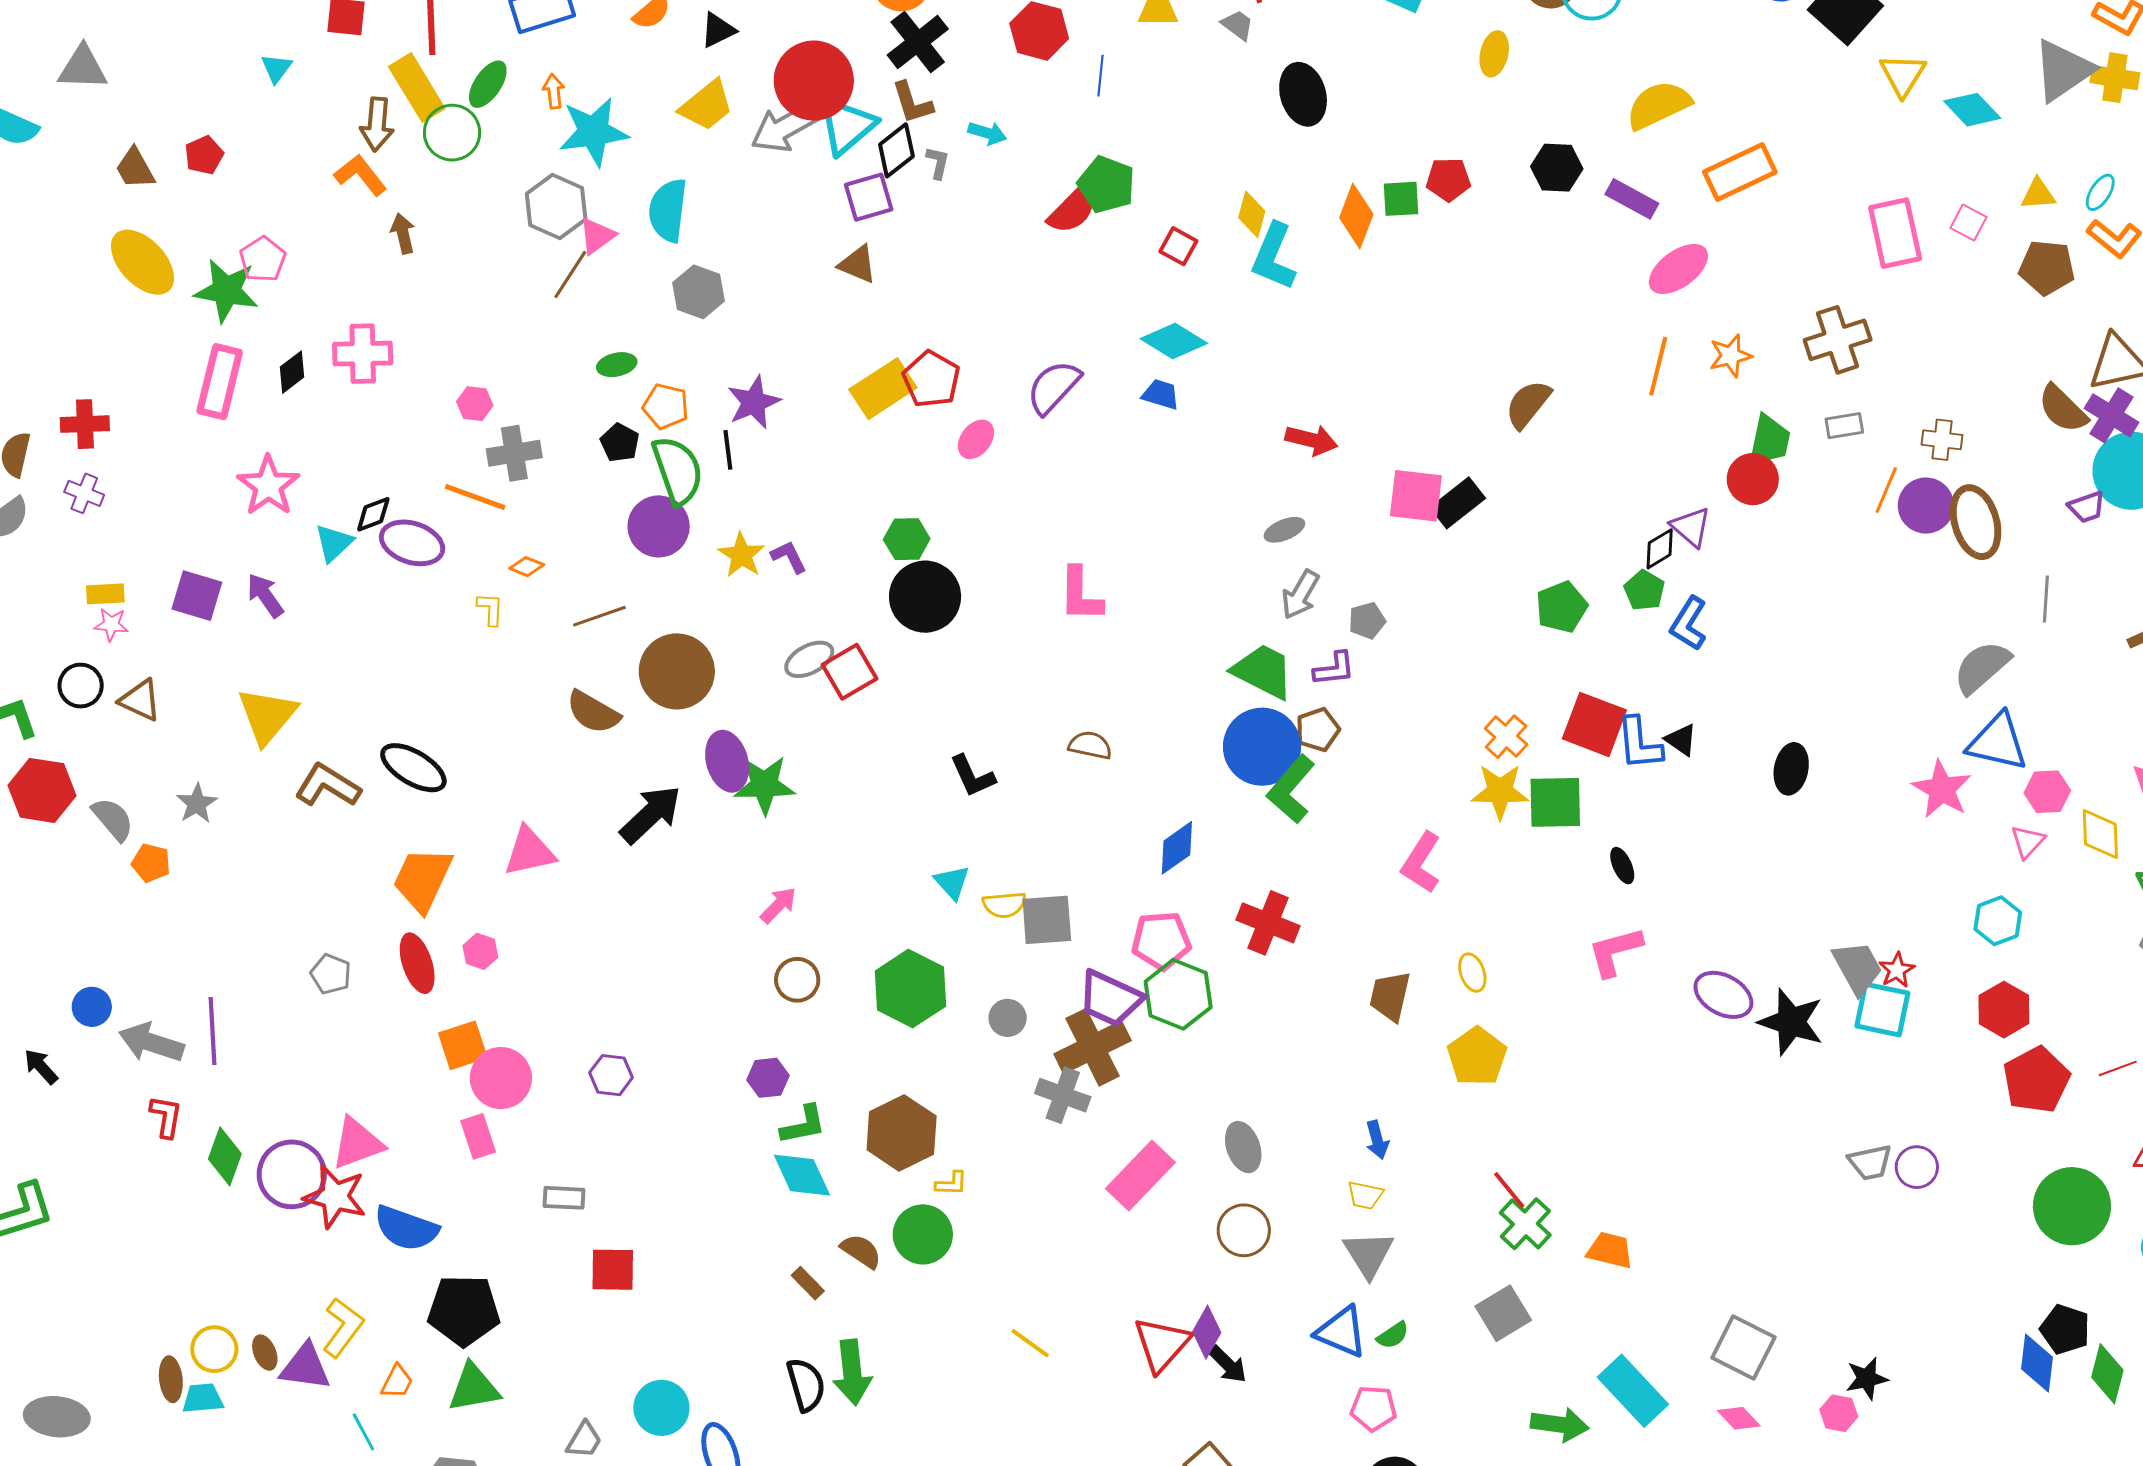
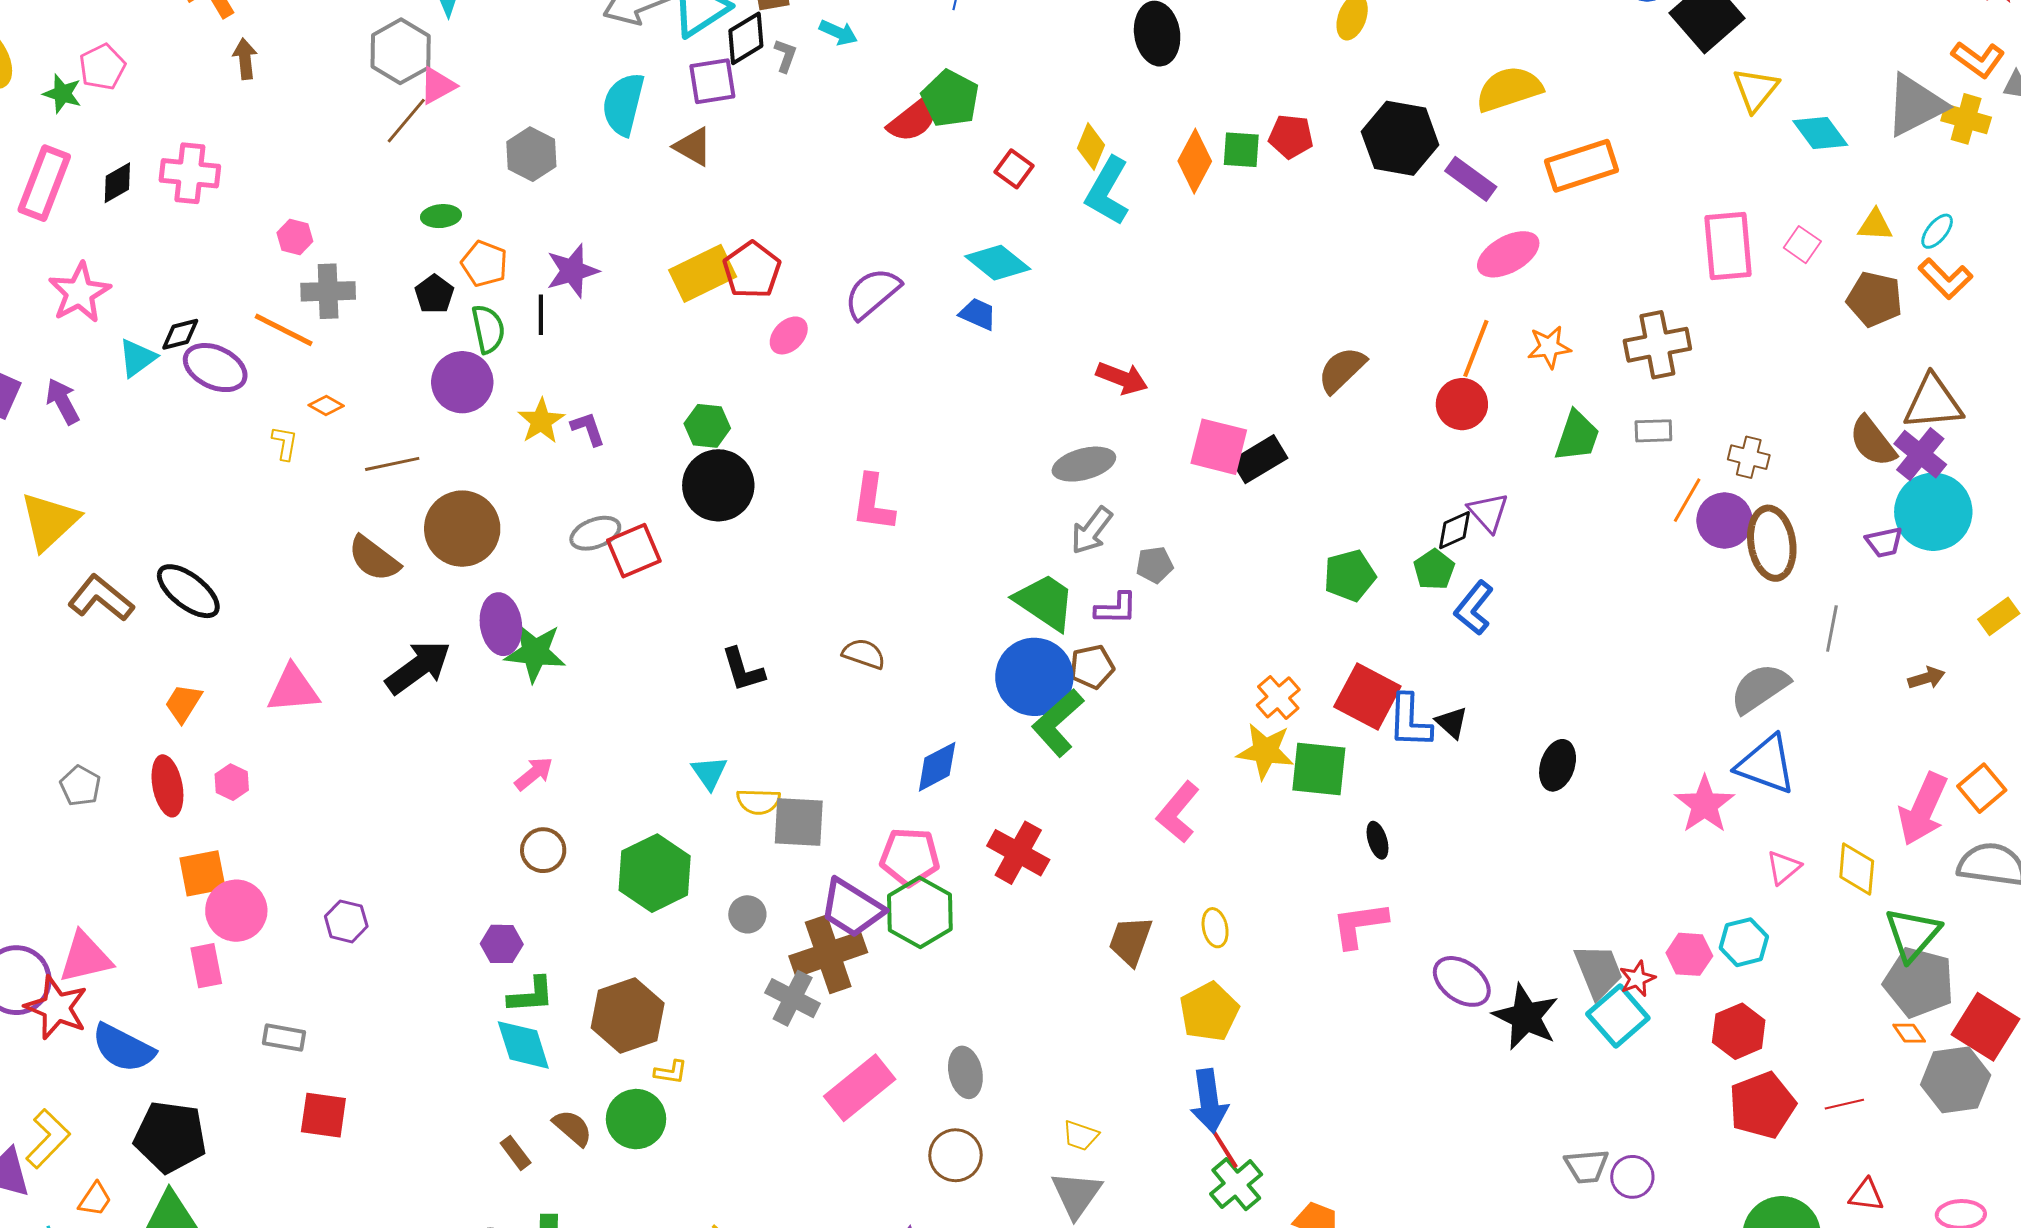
black hexagon: (1557, 168) -> (1400, 138), size x1.5
cyan semicircle: (668, 210) -> (623, 104), moved
green star: (226, 291) -> (62, 94), size x0.6
green semicircle: (678, 471) -> (488, 329), size x0.7
red circle: (1753, 479) -> (1462, 404), moved
gray ellipse: (1284, 530) -> (1084, 464), size x1.5
pink hexagon: (2047, 792) -> (1689, 954), moved
orange trapezoid: (423, 879) -> (183, 703), size x0.6
cyan square: (1882, 1010) -> (1618, 1016), turned 30
blue arrow: (1377, 1140) -> (1209, 1101), moved, size x1.6

